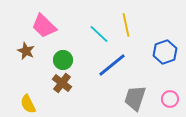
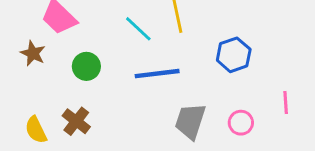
blue line: (112, 65) -> (157, 74), turned 32
brown cross: (62, 83) -> (76, 121), moved

